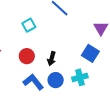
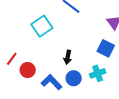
cyan square: (29, 25) -> (42, 26), size x1.5
red circle: (27, 56) -> (28, 70), moved

